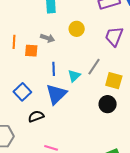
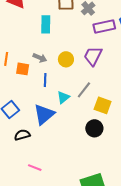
yellow circle: (77, 29) -> (66, 59), moved
purple trapezoid: (114, 36) -> (93, 56), moved
blue line: (54, 69) -> (45, 80), moved

